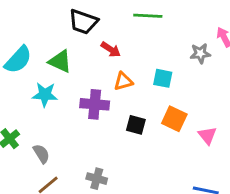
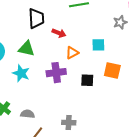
black trapezoid: (83, 22) -> (36, 18), turned -100
cyan star: (45, 95) -> (21, 73), turned 30
gray semicircle: (41, 154) -> (28, 114), turned -40

